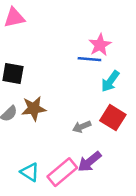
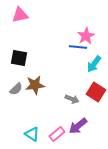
gray arrow: (82, 127) -> (72, 99), turned -136
pink rectangle: (62, 172) -> (57, 134), size x0.7

